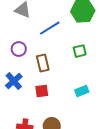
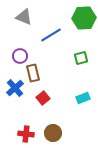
brown rectangle: (43, 63) -> (33, 73), moved
red square: (42, 91) -> (43, 98), turned -32

